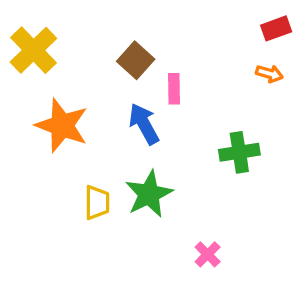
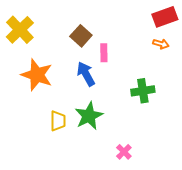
red rectangle: (276, 28) -> (165, 17), size x1.4

